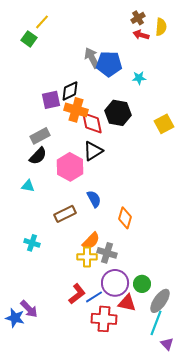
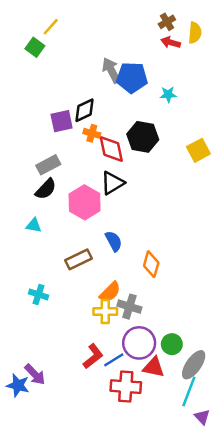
orange cross: (76, 110) -> (92, 133), size x0.6

